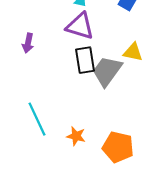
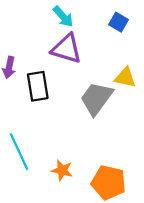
black rectangle: (85, 60) -> (38, 86), moved

